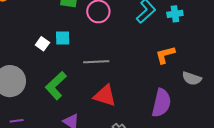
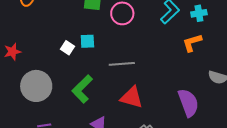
orange L-shape: (165, 55) -> (192, 43), moved
purple semicircle: (161, 103) -> (188, 103), turned -32

